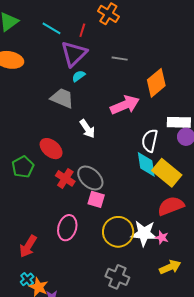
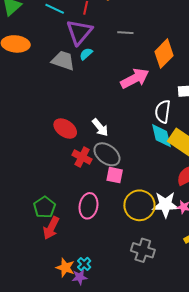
gray trapezoid: (62, 98) -> (63, 61), moved
white arrow: (87, 129) -> (100, 127), moved
green pentagon: (23, 167) -> (45, 207), moved
cyan cross: (27, 279) -> (84, 264), moved

